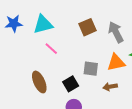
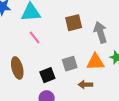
gray square: (91, 69) -> (70, 64), turned -35

